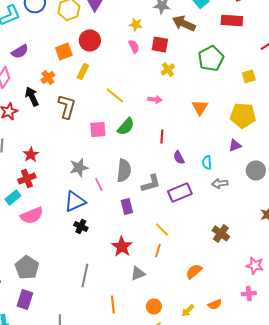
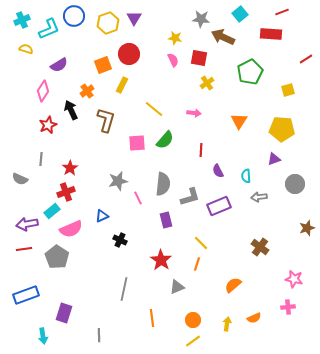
blue triangle: (75, 201) -> (102, 216), moved, size x0.6
gray pentagon: (27, 267) -> (57, 257), moved
yellow arrow: (188, 310) -> (227, 324), turned 144

